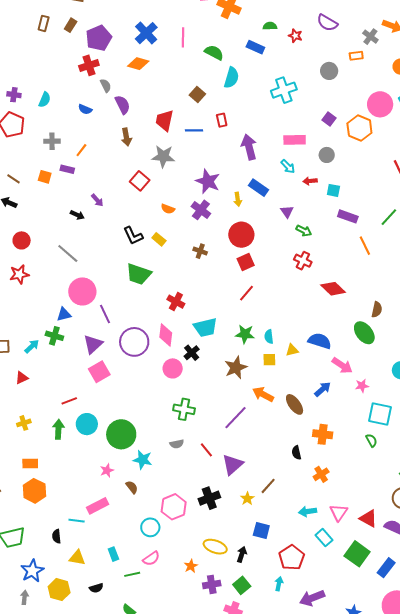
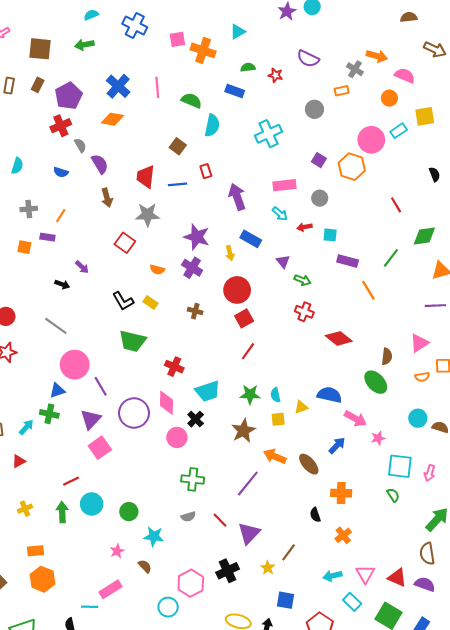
green circle: (121, 434) -> (129, 512), size x0.6

